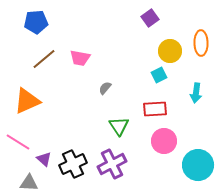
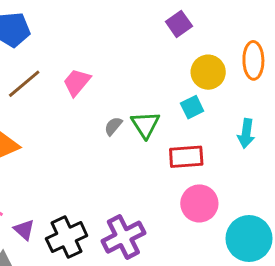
pink trapezoid: (80, 58) -> (77, 82), turned 120
green triangle: (119, 126) -> (145, 125), moved

